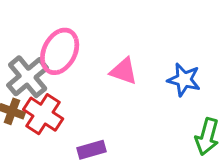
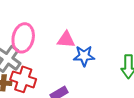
blue star: (184, 80) -> (84, 56), moved

